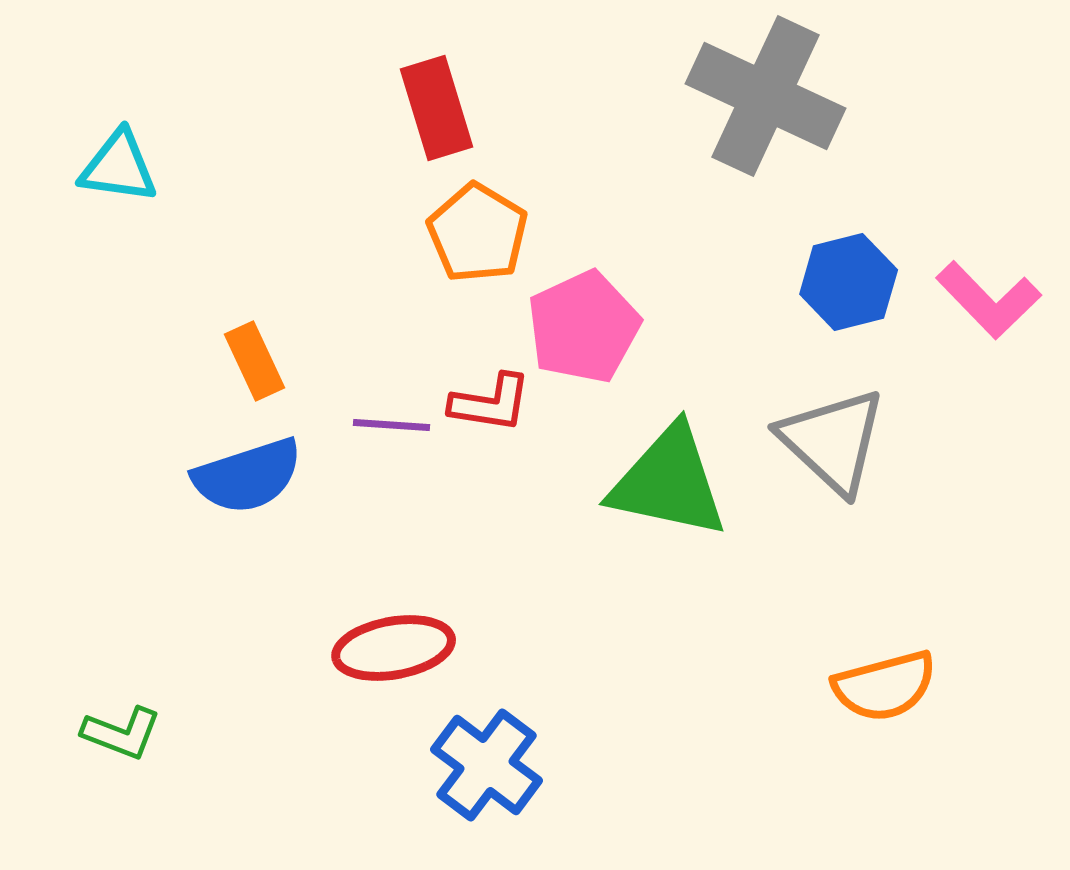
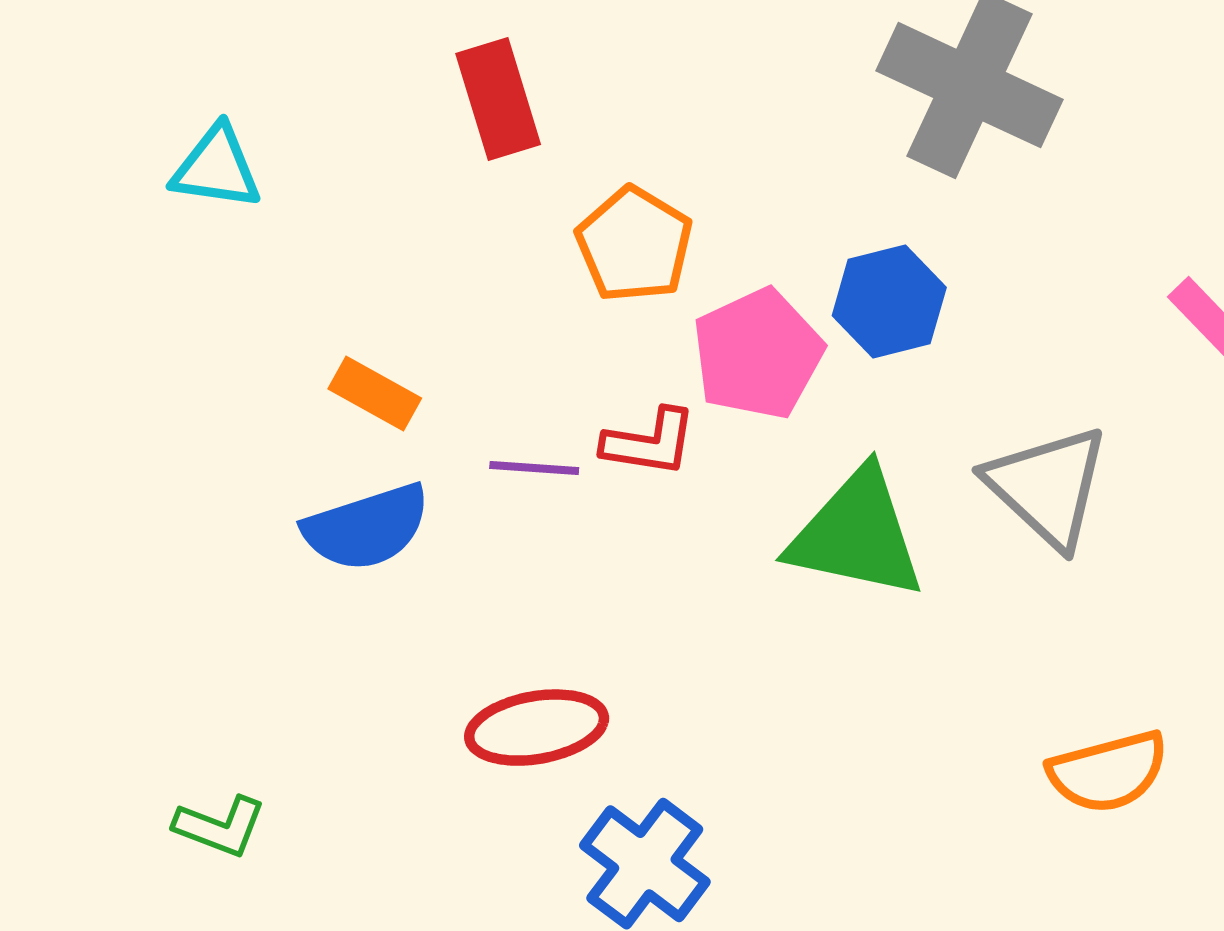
red rectangle: (437, 108) -> (498, 99), moved
blue hexagon: (849, 282) -> (889, 302), moved
orange rectangle: (255, 361) -> (375, 393), turned -36

